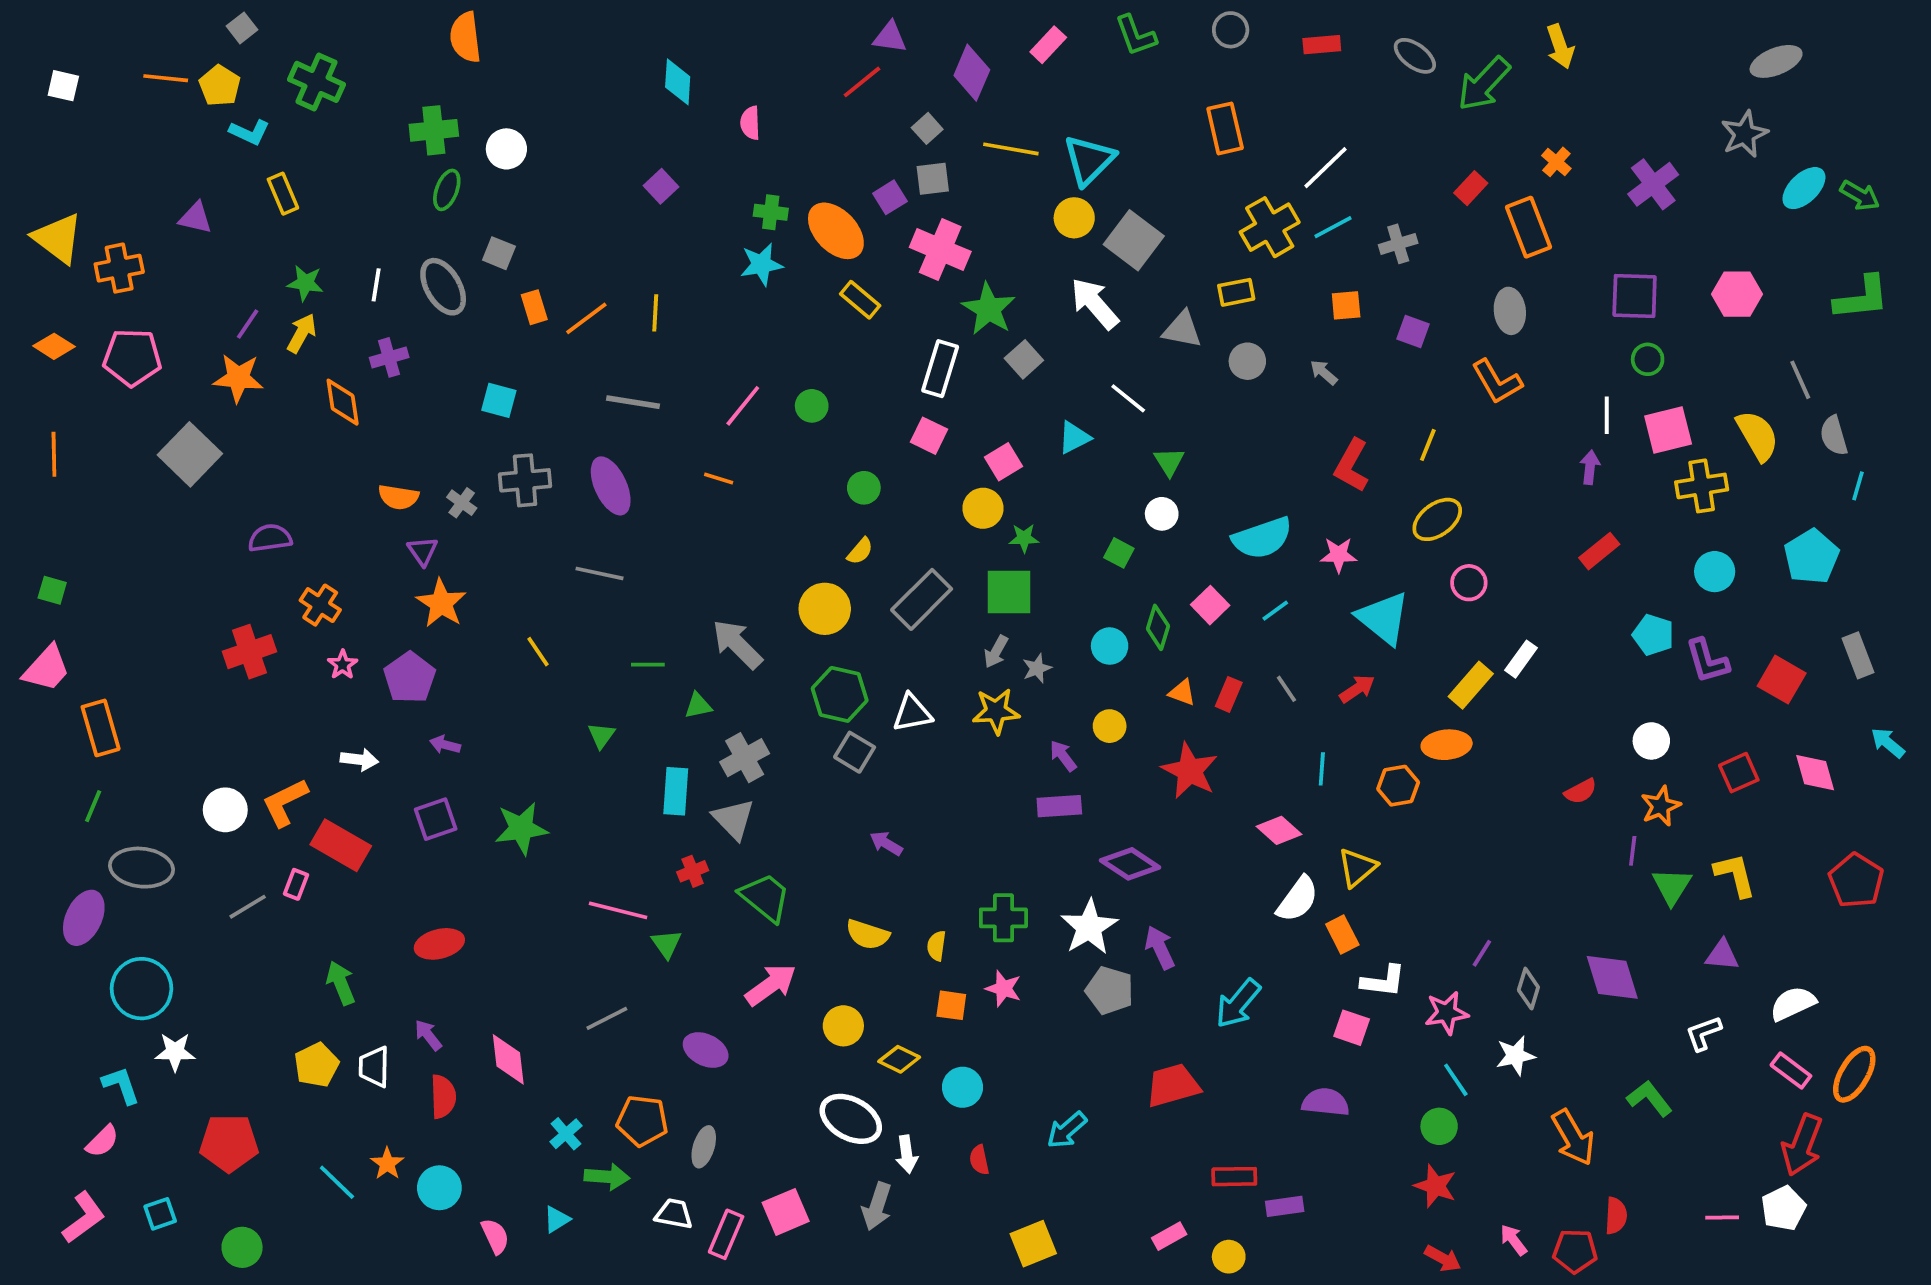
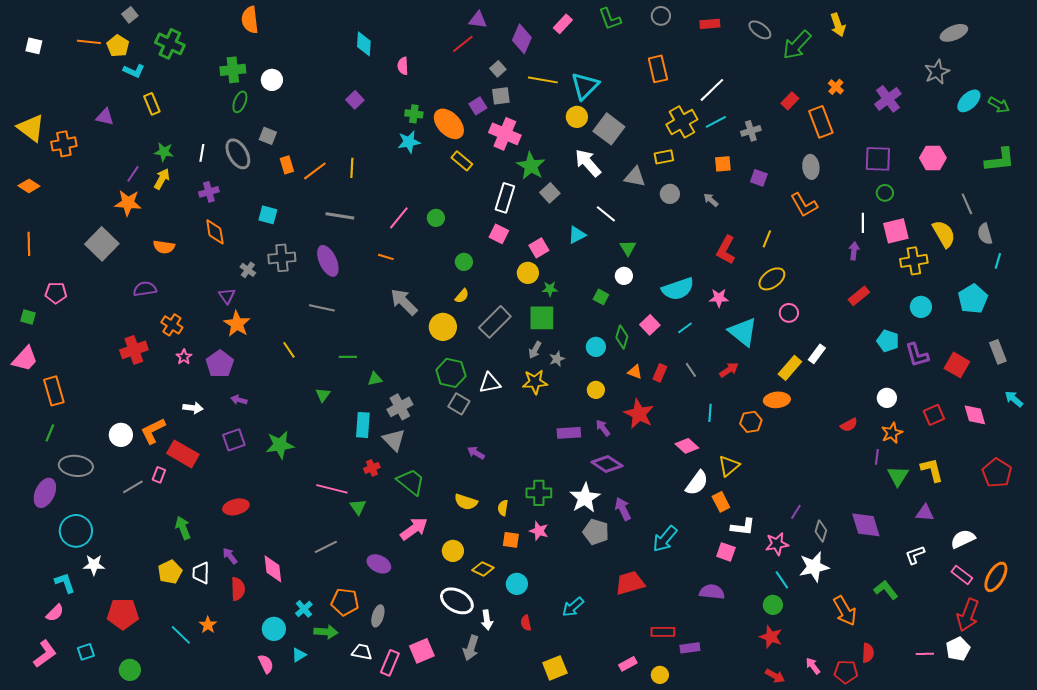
pink pentagon: (132, 357) -> (56, 293), moved, size x0.7
orange diamond: (343, 402) -> (215, 232), moved
orange semicircle: (398, 497) -> (164, 247), moved
gray arrow: (737, 644) -> (404, 302), moved
purple arrow: (1063, 756) -> (603, 428), moved
white star: (1515, 1056) -> (814, 567), size x1.4
cyan circle: (439, 1188) -> (274, 629), moved

